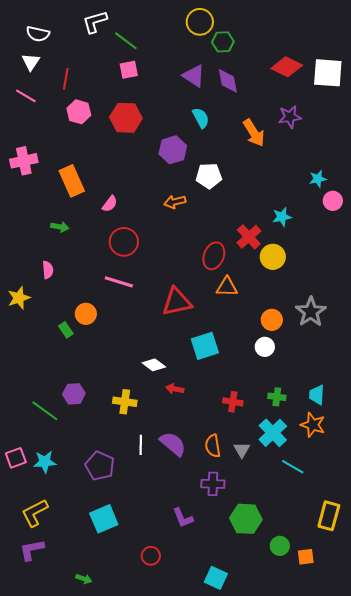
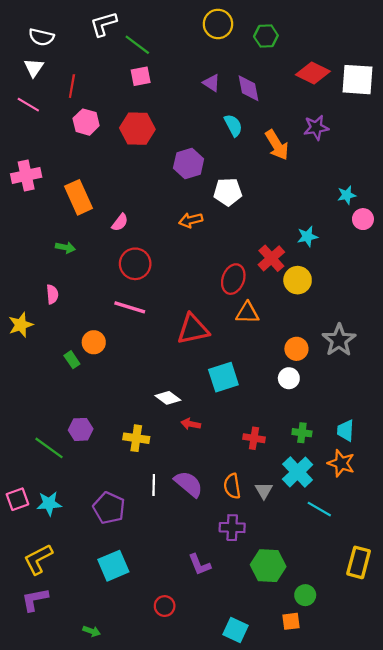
green hexagon: (223, 42) -> (266, 36), moved
purple triangle: (194, 76) -> (211, 83), size x0.7
cyan semicircle: (201, 118) -> (233, 125), moved
orange square: (306, 557) -> (291, 621), moved

